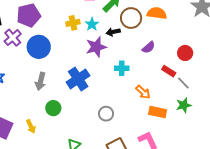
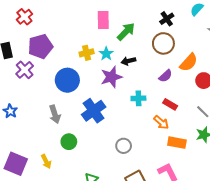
orange semicircle: (157, 13) -> (189, 62), moved, turned 126
brown circle: (131, 18) -> (163, 43), moved
blue circle: (39, 47) -> (67, 80), moved
red rectangle: (169, 71) -> (170, 104), moved
gray arrow: (40, 81) -> (55, 114), turned -30

